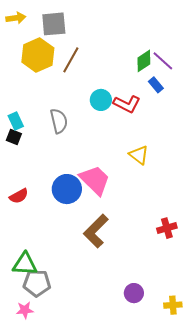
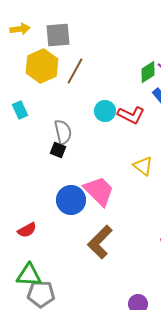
cyan rectangle: (16, 121) -> (20, 110), moved
black square: (14, 137) -> (58, 150), moved
red semicircle: (19, 196) -> (27, 230), moved

